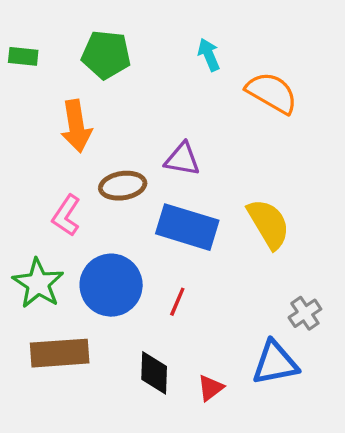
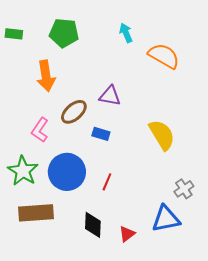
brown ellipse: (123, 186) -> (74, 112), turned -32
blue rectangle: (187, 227) -> (101, 134), moved, size x0.5

